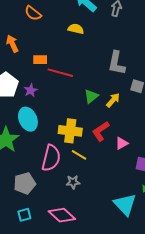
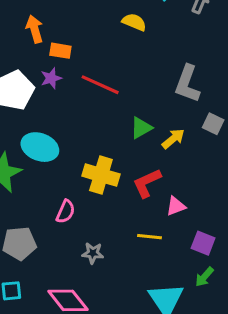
orange rectangle: (40, 60) -> (60, 51), moved
purple star: (31, 90) -> (51, 78), moved
cyan ellipse: (28, 119) -> (40, 147), turned -55
yellow line: (79, 155) -> (150, 237), moved, turned -35
pink semicircle: (51, 158) -> (65, 212), size x0.6

